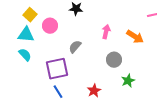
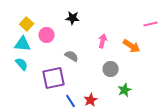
gray semicircle: (75, 47) -> (72, 56), turned 80
blue line: (58, 92) -> (71, 101), moved

